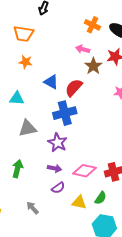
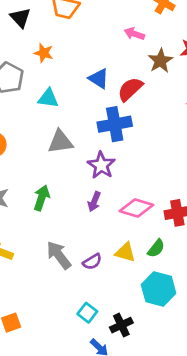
pink arrow: (83, 49) -> (134, 34), moved
orange star: (25, 62) -> (44, 53), moved
purple arrow: (55, 168) -> (94, 202), turned 96
purple semicircle: (58, 188) -> (92, 262), moved
gray arrow: (33, 208) -> (59, 255), size x1.5

